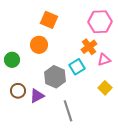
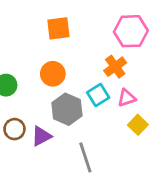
orange square: (49, 20) -> (58, 28), turned -30
orange circle: (39, 45) -> (53, 74), moved
pink triangle: (104, 60) -> (127, 98), moved

